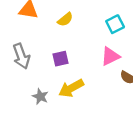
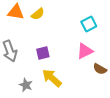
yellow semicircle: (65, 19) -> (38, 14), moved
yellow arrow: (71, 88) -> (52, 78), turned 70

